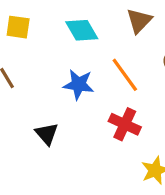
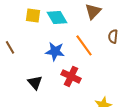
yellow square: (18, 27) -> (33, 15), moved
red cross: (125, 124) -> (71, 76), moved

